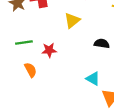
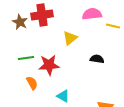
red star: (49, 50) -> (49, 65), size x1.5
cyan triangle: (93, 79) -> (63, 96), moved

